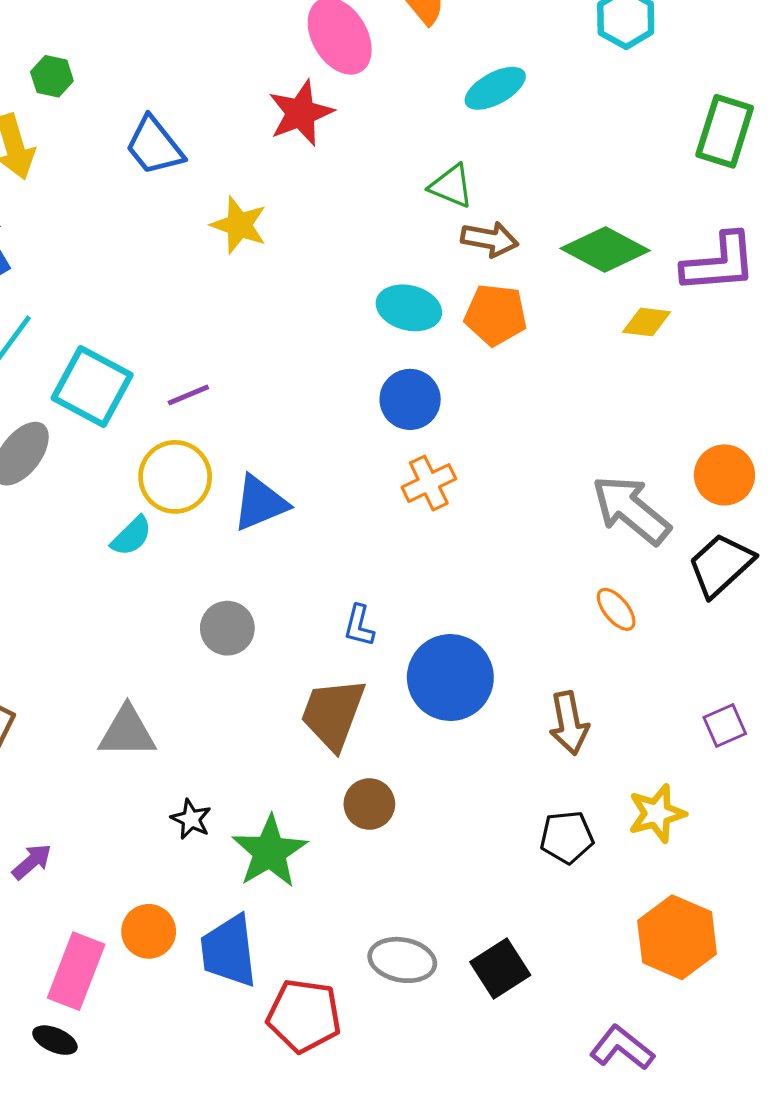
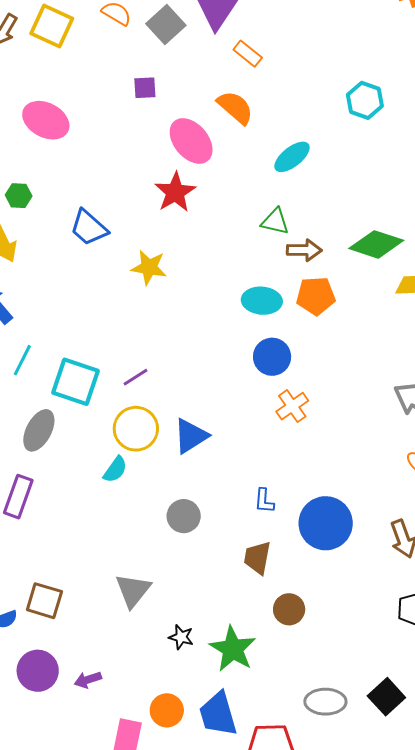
brown trapezoid: (333, 714) -> (257, 558), size x0.7
gray triangle: (127, 732) -> (133, 590), turned -42
purple arrow: (32, 862) -> (88, 680), turned -148

